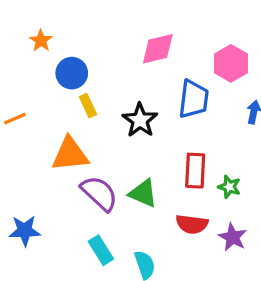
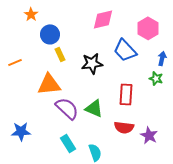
blue trapezoid: (194, 99) -> (125, 50), turned 130
black star: (140, 120) -> (92, 63), turned 30
green star: (229, 187) -> (156, 78), moved

